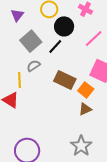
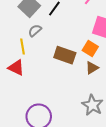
brown rectangle: (65, 80) -> (65, 55), moved

